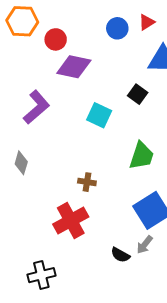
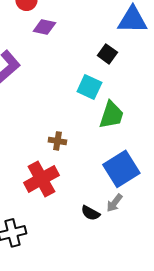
purple diamond: (74, 67) -> (44, 27), size x0.7
cyan square: (99, 115) -> (89, 87), moved

